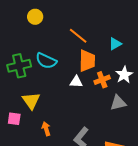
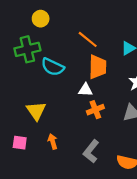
green cross: (19, 66) -> (27, 49), moved
orange cross: (102, 80) -> (95, 110), moved
pink square: (14, 119) -> (20, 143), moved

